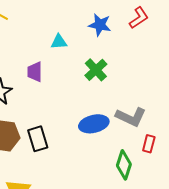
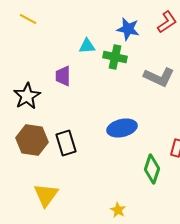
green cross: (96, 70) -> (115, 57), moved, turned -35
gray L-shape: (131, 117) -> (159, 77), moved

